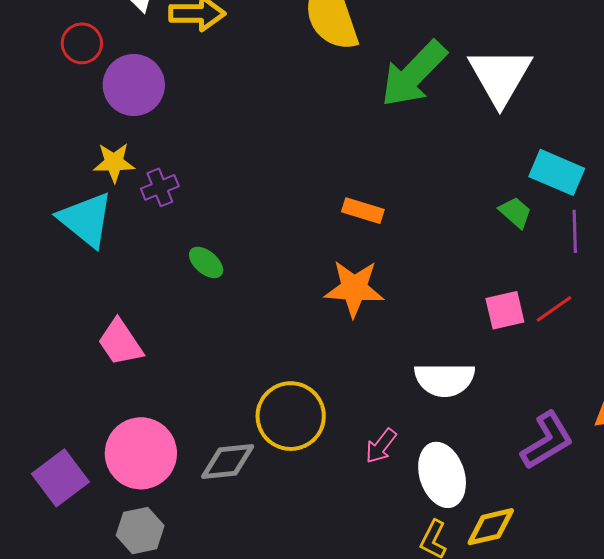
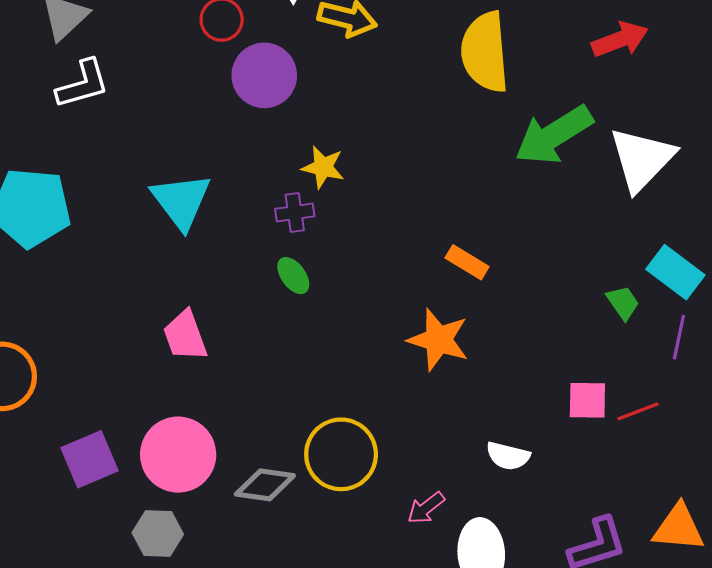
yellow star: (114, 162) -> (323, 167), moved
purple cross: (160, 187) -> (295, 213), moved
white semicircle: (445, 380) -> (508, 456), size x0.7

